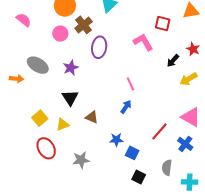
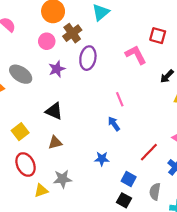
purple star: (71, 68) -> (57, 69), moved
black triangle: (70, 98) -> (54, 111), turned -36
blue arrow: (126, 107) -> (114, 124), turned -72
brown triangle: (92, 117) -> (55, 143), moved, turned -40
yellow triangle: (63, 125) -> (41, 190), moved
blue square: (132, 153) -> (129, 179), moved

